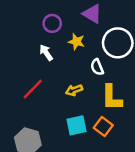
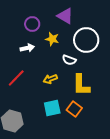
white arrow: (46, 53) -> (27, 48), turned 112
white semicircle: (97, 67) -> (69, 60), turned -48

